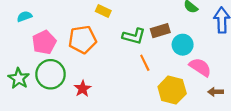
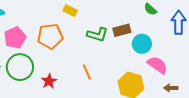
orange line: (145, 63) -> (87, 72), moved

